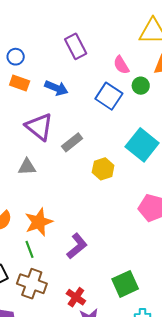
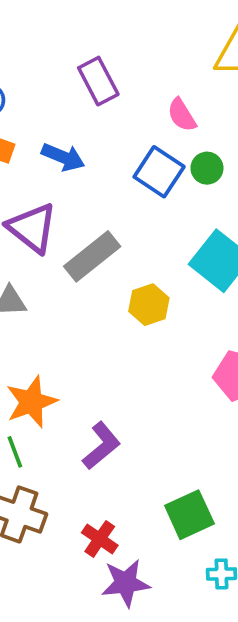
green circle: (141, 86) -> (207, 168), moved
gray rectangle: (72, 142) -> (92, 256), size x1.4

